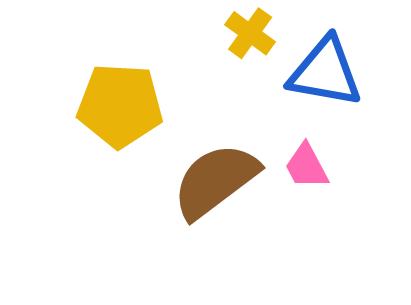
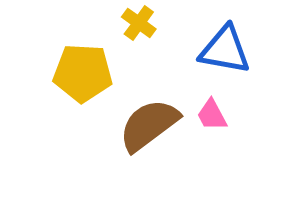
yellow cross: (250, 33) -> (139, 23), moved

